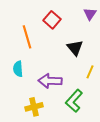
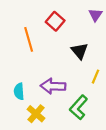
cyan semicircle: (18, 69) -> (19, 91), moved
yellow cross: (34, 107) -> (36, 114), turned -36

